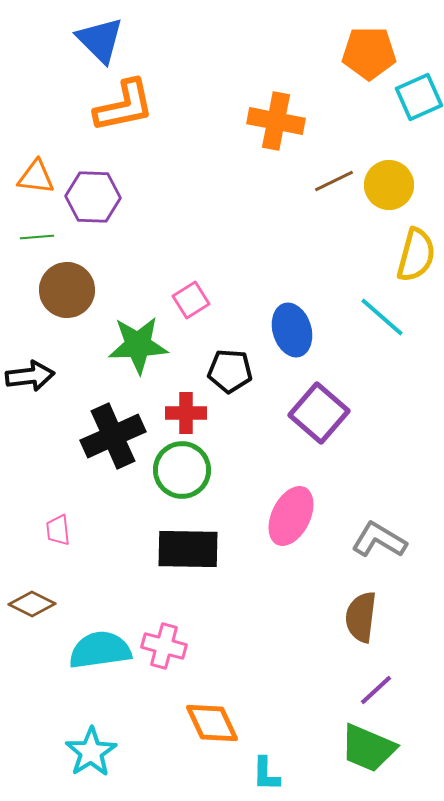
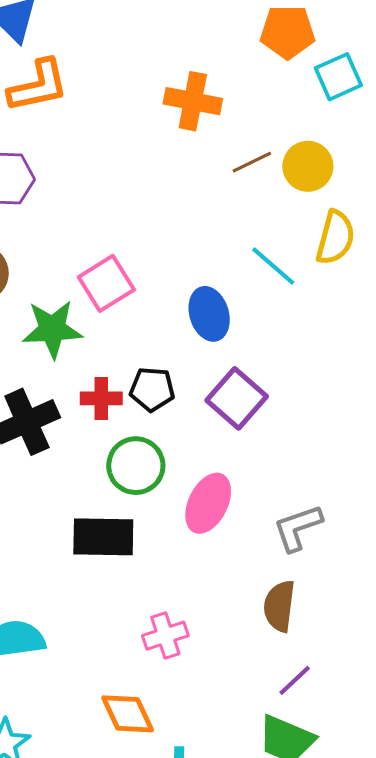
pink square: (191, 300) -> (106, 283), size x1.5
cyan line: (382, 317) -> (273, 266), moved
black pentagon: (230, 371) -> (152, 389), moved
green circle: (182, 470) -> (136, 466), moved
gray L-shape: (379, 540) -> (298, 528), turned -50
pink cross: (164, 646) -> (165, 636), moved, turned -33

